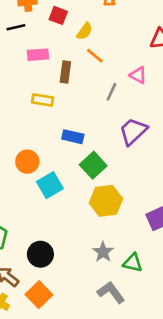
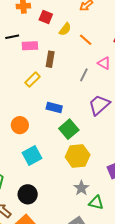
black line: (16, 27) -> (12, 37), moved
orange line: (95, 56) -> (86, 40), moved
yellow rectangle: (43, 100) -> (32, 80), turned -56
cyan square: (50, 185) -> (32, 156), moved
gray star: (103, 252) -> (81, 188), moved

